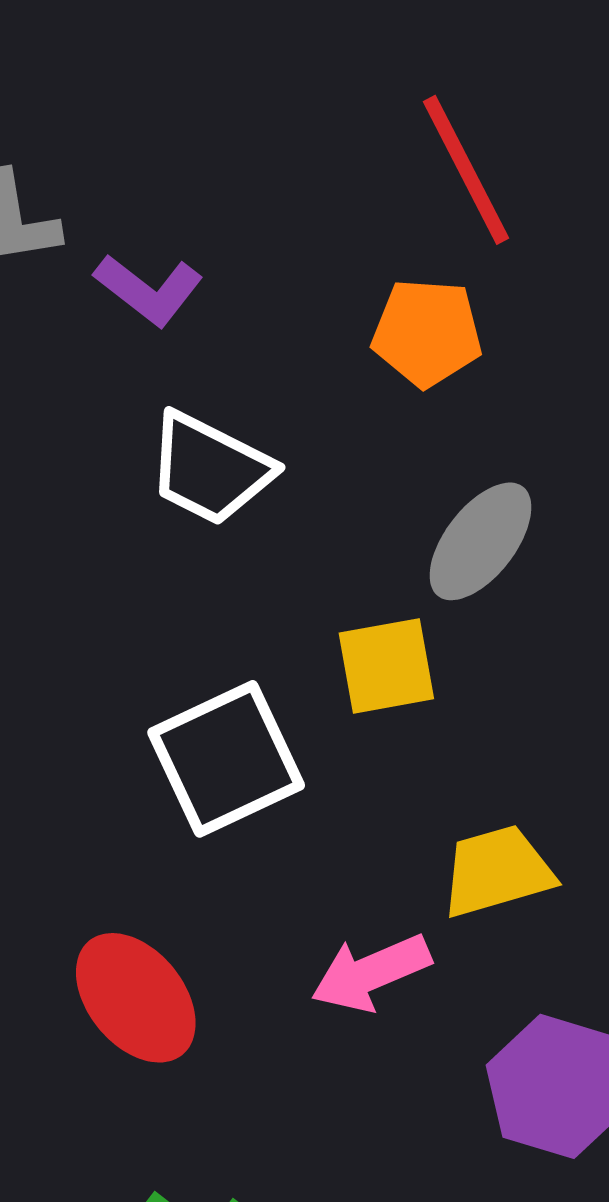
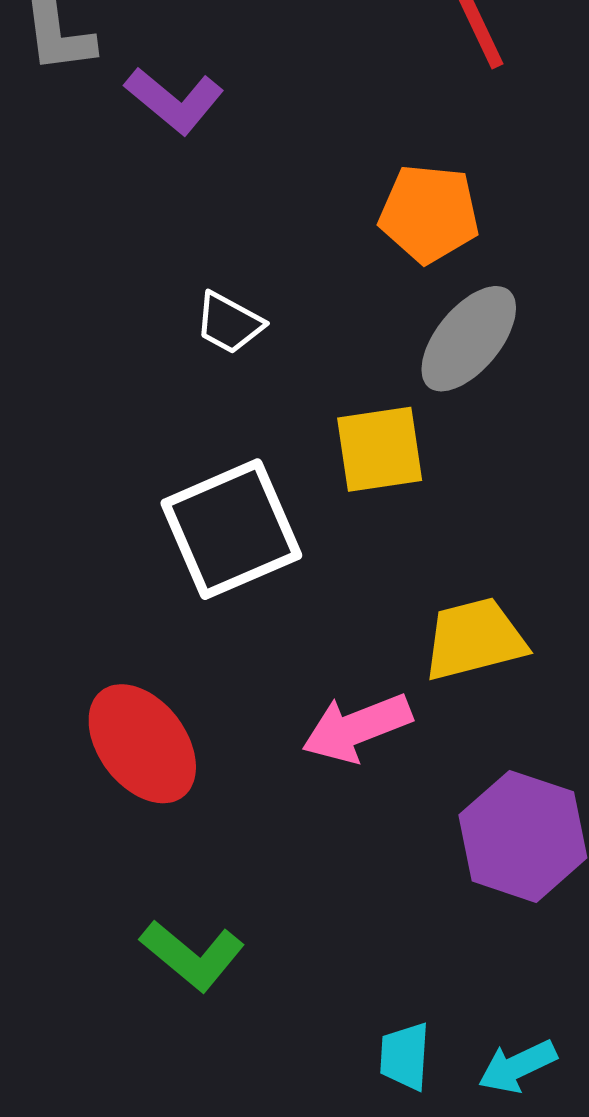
orange pentagon: (427, 333) -> (429, 214), moved
white trapezoid: (210, 469) -> (229, 323), moved, size x0.6

